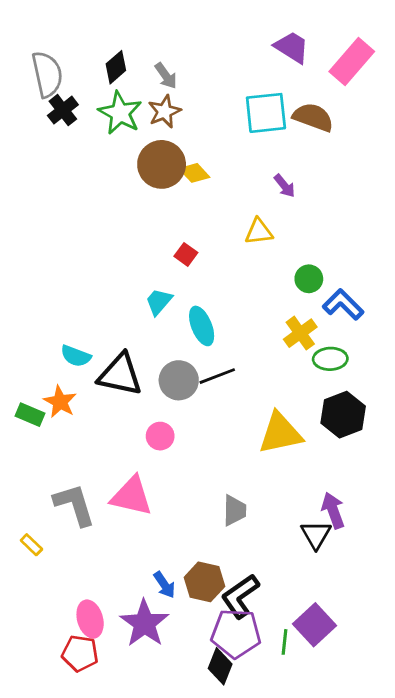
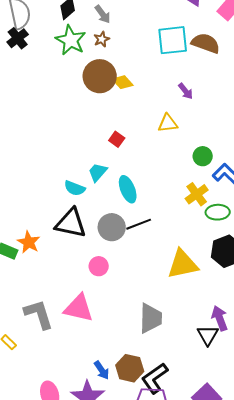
black cross: (63, 110) -> (18, 38), moved
brown star: (164, 112) -> (102, 39), size x0.7
cyan semicircle: (76, 356) -> (75, 188), moved
gray trapezoid: (234, 510) -> (151, 318), size x1.4

